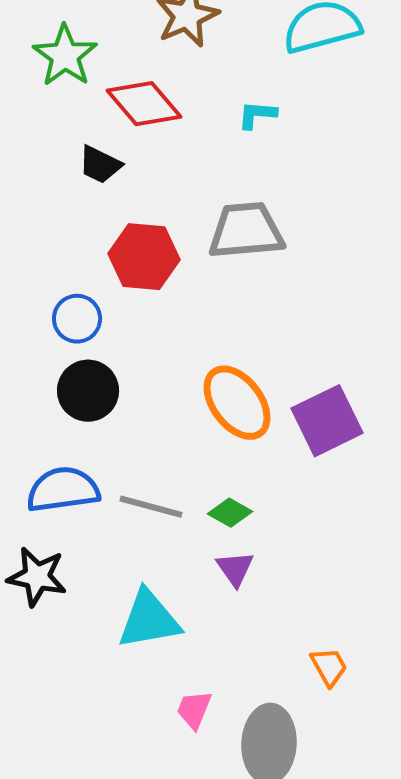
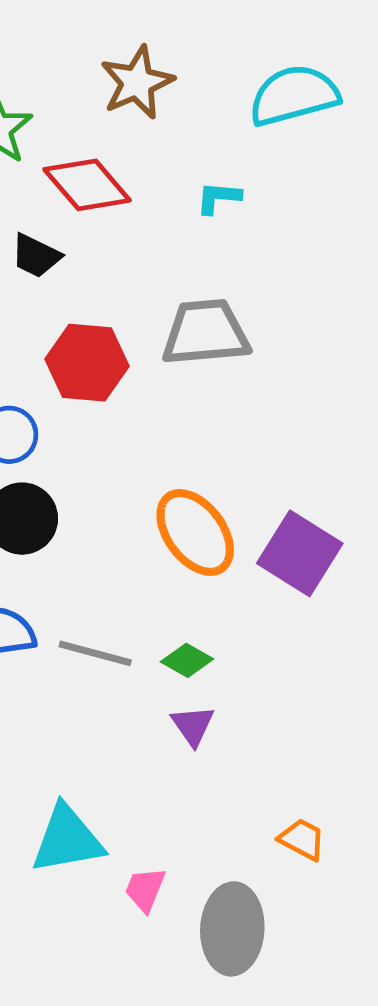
purple square: (327, 421) -> (300, 553), turned -32
cyan triangle: (149, 620) -> (67, 839), moved
orange trapezoid: (329, 667) -> (302, 839), turned -33

